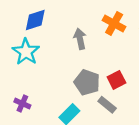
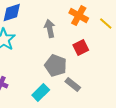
red square: (116, 80) -> (81, 48), moved

